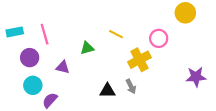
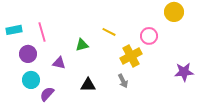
black triangle: (107, 91) -> (88, 85), moved

